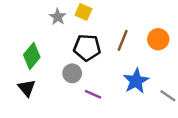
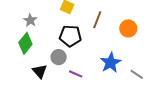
gray star: (58, 17) -> (30, 20), moved
brown line: (123, 40) -> (97, 20), moved
black triangle: (27, 88) -> (40, 71), moved

